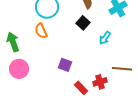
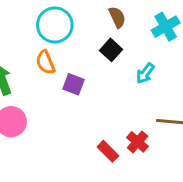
purple square: (65, 65) -> (74, 84), moved
red cross: (100, 82) -> (138, 142), turned -32

